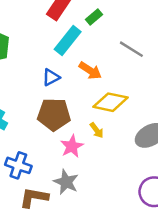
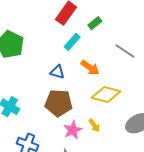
cyan rectangle: (68, 40) -> (72, 42), size x0.7
blue triangle: (51, 77) -> (57, 72), turned 42
yellow arrow: (97, 130) -> (94, 125), moved

